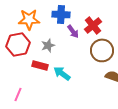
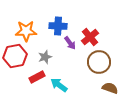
red rectangle: (40, 65) -> (37, 77), turned -42

